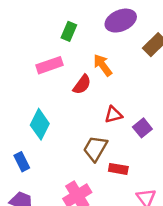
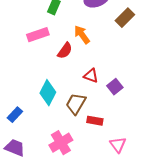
red triangle: (113, 115) -> (91, 76), turned 35
cyan diamond: (40, 124) -> (48, 93), moved
blue rectangle: (22, 162) -> (15, 115), turned 70

